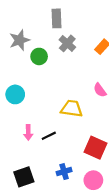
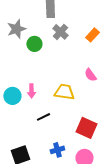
cyan circle: (15, 94) -> (12, 96), moved
pink arrow: (28, 132) -> (31, 91), moved

